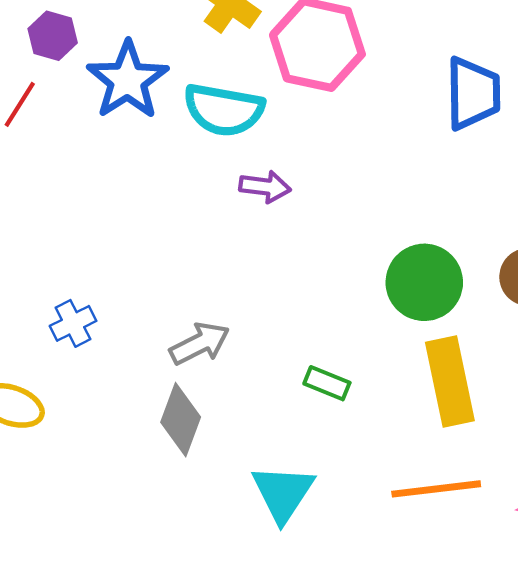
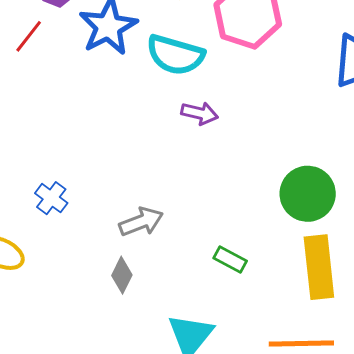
blue cross: (73, 323) -> (51, 198), turned -32
gray diamond: (181, 420) -> (122, 275), size x0.7

